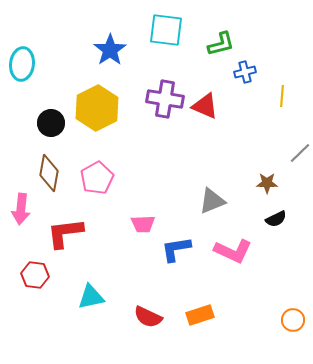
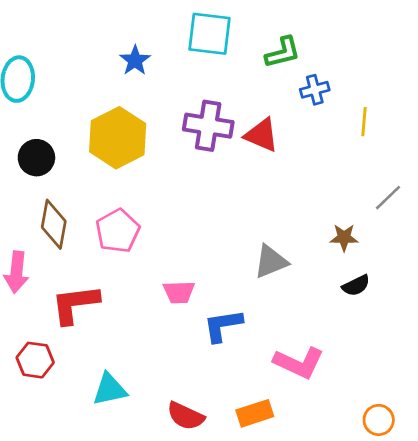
blue star: (110, 50) -> (135, 60), size x0.7
black circle: (51, 123) -> (36, 158), moved
pink L-shape: (233, 251) -> (299, 363), moved

